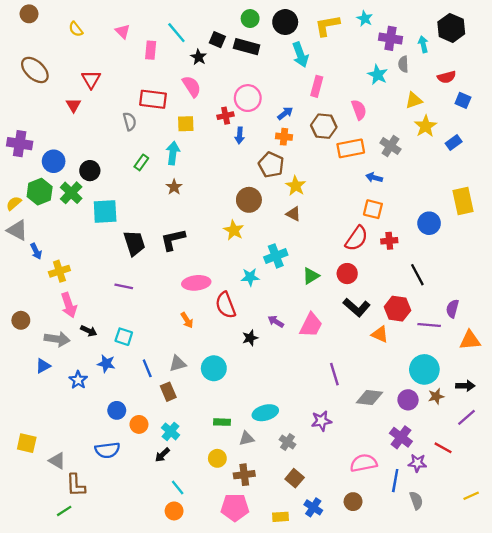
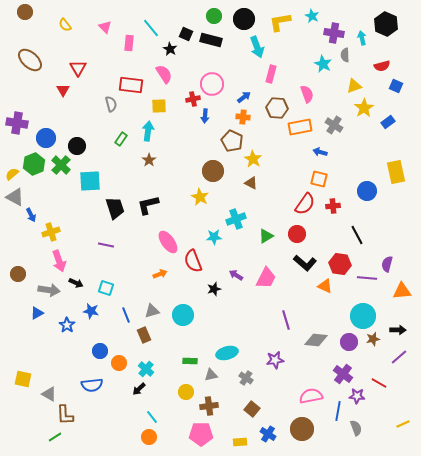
pink ellipse: (196, 283) -> (168, 242), turned 60
orange arrow: (187, 320) -> (160, 274), turned -80
brown circle: (353, 502) -> (302, 429), size x1.5

